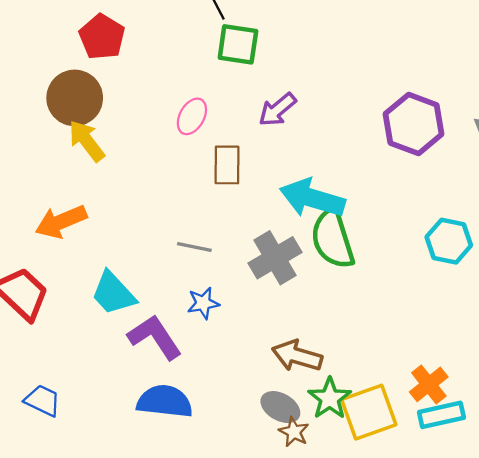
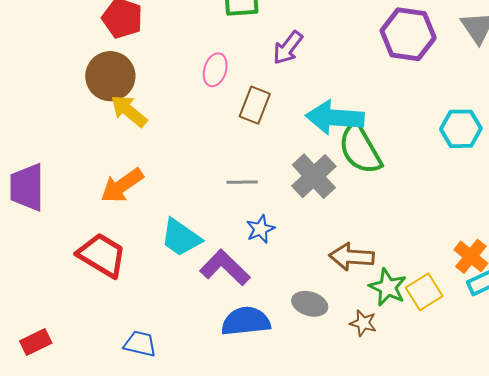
brown rectangle: (227, 165) -> (255, 105), turned 33
gray ellipse: (280, 407) -> (310, 304), moved
yellow square: (369, 412) -> (424, 292), size x0.7

